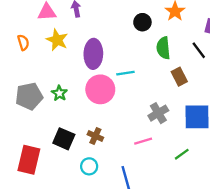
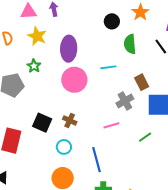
cyan line: (125, 73) -> (108, 67), moved
brown rectangle: (179, 77) -> (142, 82), moved
green star: (59, 93) -> (34, 66), moved

